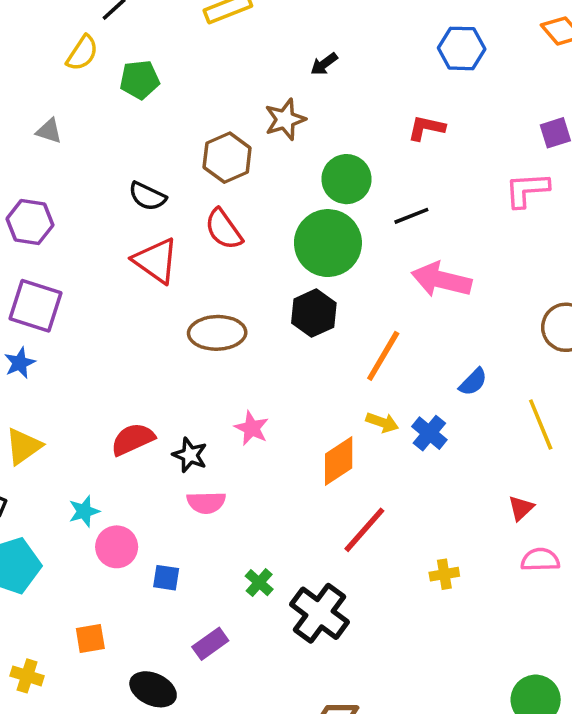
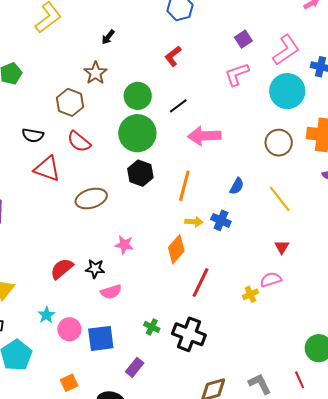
red L-shape: (426, 128) -> (173, 56), turned -35
pink semicircle: (540, 560) -> (271, 280), moved
blue square: (166, 578) -> (101, 338), size x1.8

